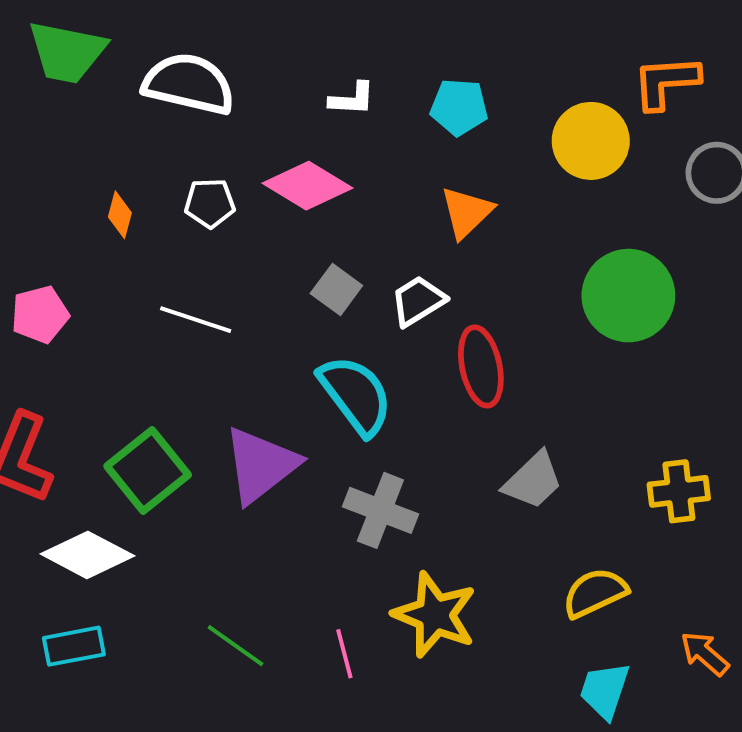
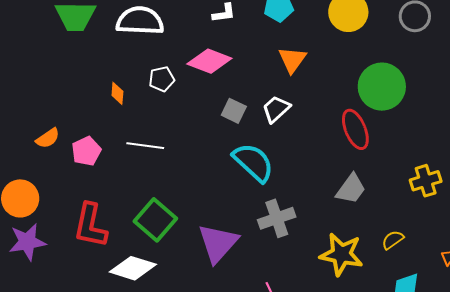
white line: (196, 320) -> (145, 146), moved
red ellipse: (481, 366) -> (355, 129), moved
purple triangle: (261, 465) -> (218, 243), moved
gray cross: (380, 510) -> (277, 218), turned -30
yellow semicircle: (595, 593) -> (393, 240), size x0.7
yellow star: (435, 615) -> (341, 254), moved

